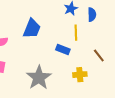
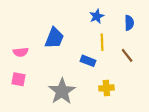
blue semicircle: (92, 15) -> (129, 23), moved
brown line: (99, 56) -> (127, 55), moved

